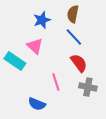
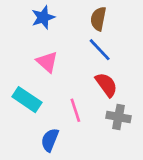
blue star: (42, 20) -> (43, 17), moved
cyan rectangle: (15, 61) -> (27, 100), moved
blue semicircle: (37, 104) -> (50, 140), turned 90

